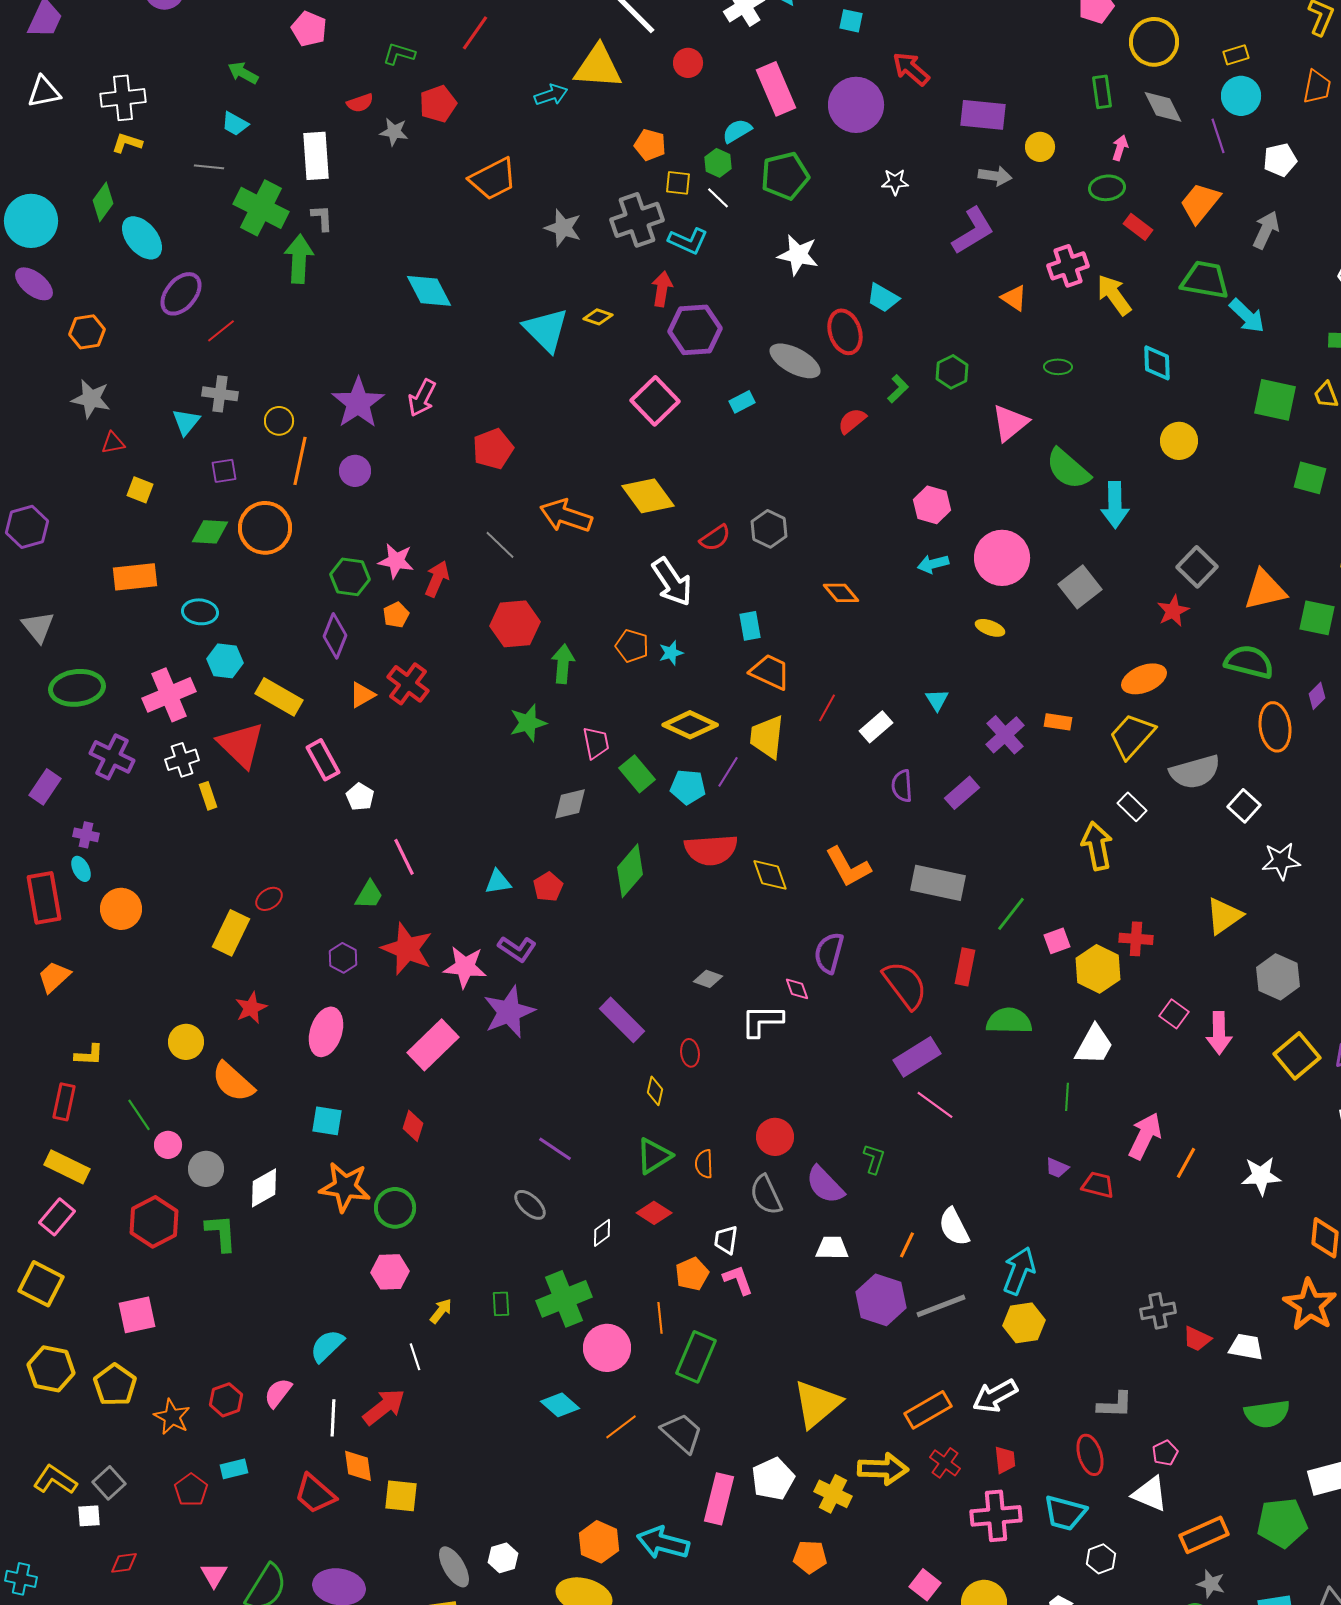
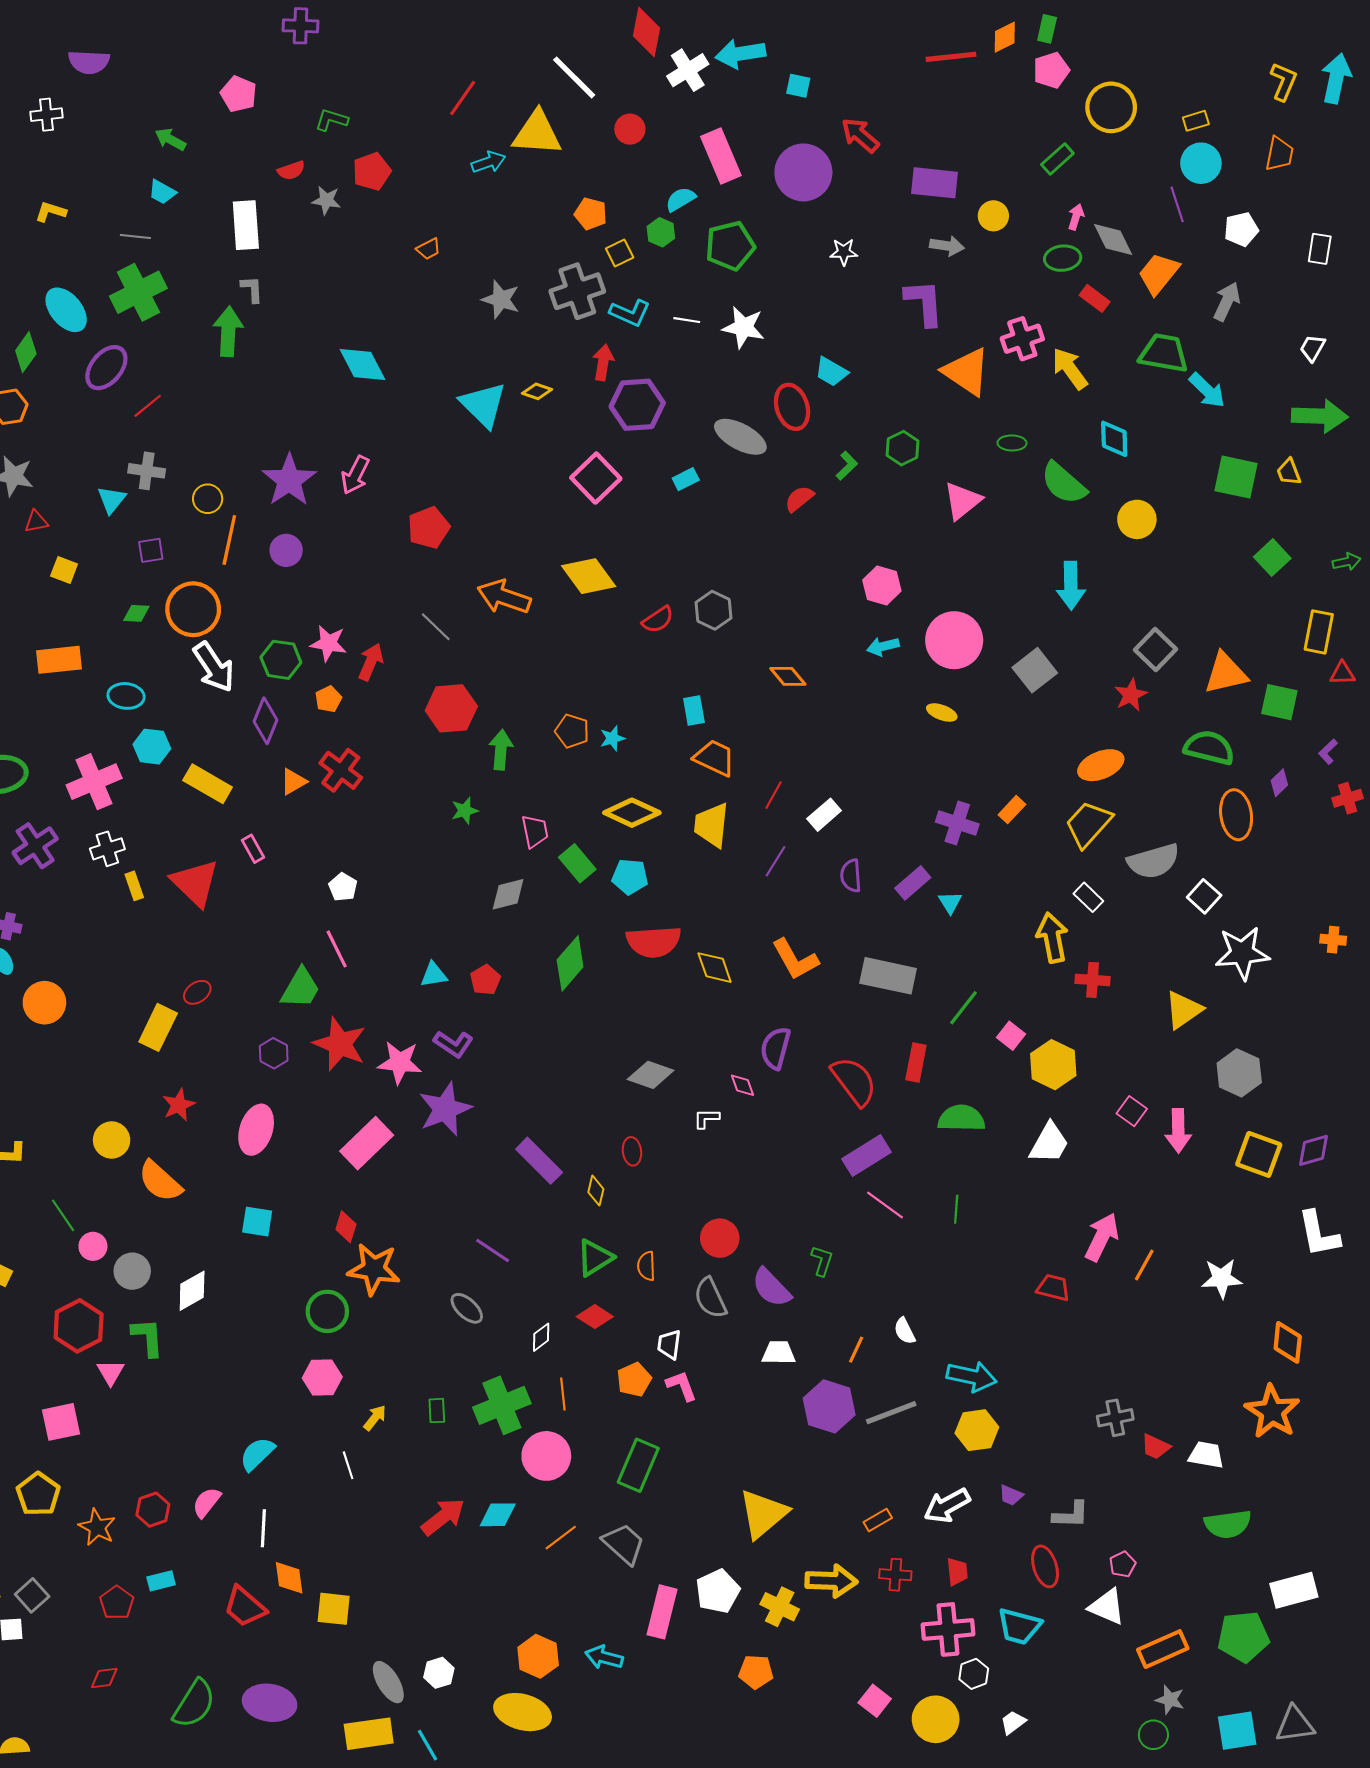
red line: (475, 33) -> (463, 98), moved
green rectangle: (1102, 92) -> (1057, 159), turned 56
white cross: (123, 98) -> (47, 115), moved, size x0.7
gray diamond: (1163, 107) -> (1113, 240), moved
orange trapezoid: (493, 179) -> (429, 249), size x0.5
yellow square: (678, 183) -> (620, 253), turned -32
white line: (718, 198) -> (687, 320), moved, turned -35
green diamond: (103, 202) -> (26, 352), moved
green cross: (261, 208) -> (138, 292), moved, turned 36
purple L-shape: (973, 231) -> (924, 303), turned -63
orange triangle: (1014, 298) -> (967, 372), size x1.8
green semicircle: (1068, 469) -> (1064, 483), moved
green square: (1310, 478) -> (1272, 558), turned 32
green diamond: (210, 532) -> (136, 613), size x0.7
white arrow: (672, 582) -> (214, 667), moved
cyan triangle: (937, 700) -> (950, 902), moved
orange rectangle: (1058, 722) -> (1012, 810), turned -56
green star: (528, 723) -> (465, 811), size x0.7
purple cross: (1005, 735) -> (957, 823), turned -30
red triangle: (241, 745) -> (195, 883), moved
purple cross: (112, 757) -> (35, 846), turned 30
pink rectangle: (323, 760) -> (253, 849), size x0.7
purple line: (728, 772) -> (776, 861), moved
white pentagon: (360, 797) -> (343, 887), moved
white star: (1281, 861) -> (1242, 953), size x1.4
green trapezoid: (369, 895) -> (301, 988), size x1.4
red cross: (1136, 939) -> (1093, 980), moved
pink square: (1057, 941) -> (1011, 1036), turned -32
gray diamond: (708, 979) -> (651, 1075), size x1.5
purple rectangle: (622, 1020) -> (539, 1161), moved
white L-shape: (762, 1021) -> (706, 1118), size x0.6
yellow square: (1297, 1056) -> (1259, 1154), turned -30
green line: (1067, 1097) -> (956, 1209), moved
purple trapezoid: (1057, 1168) -> (1011, 1495), moved
orange star: (345, 1187) -> (374, 1269), moved
white semicircle: (954, 1227) -> (905, 1331), size x0.7
cyan arrow: (1019, 1271) -> (972, 1376), turned 81
orange line: (660, 1318) -> (563, 1394), moved
cyan diamond: (560, 1405) -> (498, 1515), turned -42
red arrow: (384, 1407) -> (443, 1517), moved
orange rectangle: (928, 1410) -> (878, 1520), size x0.6
red cross: (945, 1463) -> (895, 1575), turned -32
cyan arrow: (663, 1543) -> (604, 1657), size x0.7
white hexagon: (1101, 1559) -> (974, 1674), moved
red diamond: (124, 1563) -> (104, 1678), moved
pink triangle: (214, 1575) -> (111, 1372), moved

